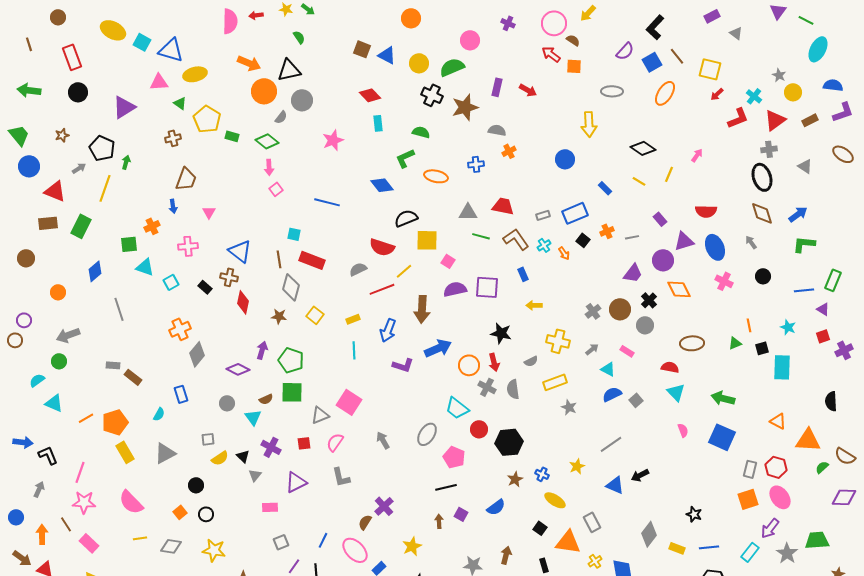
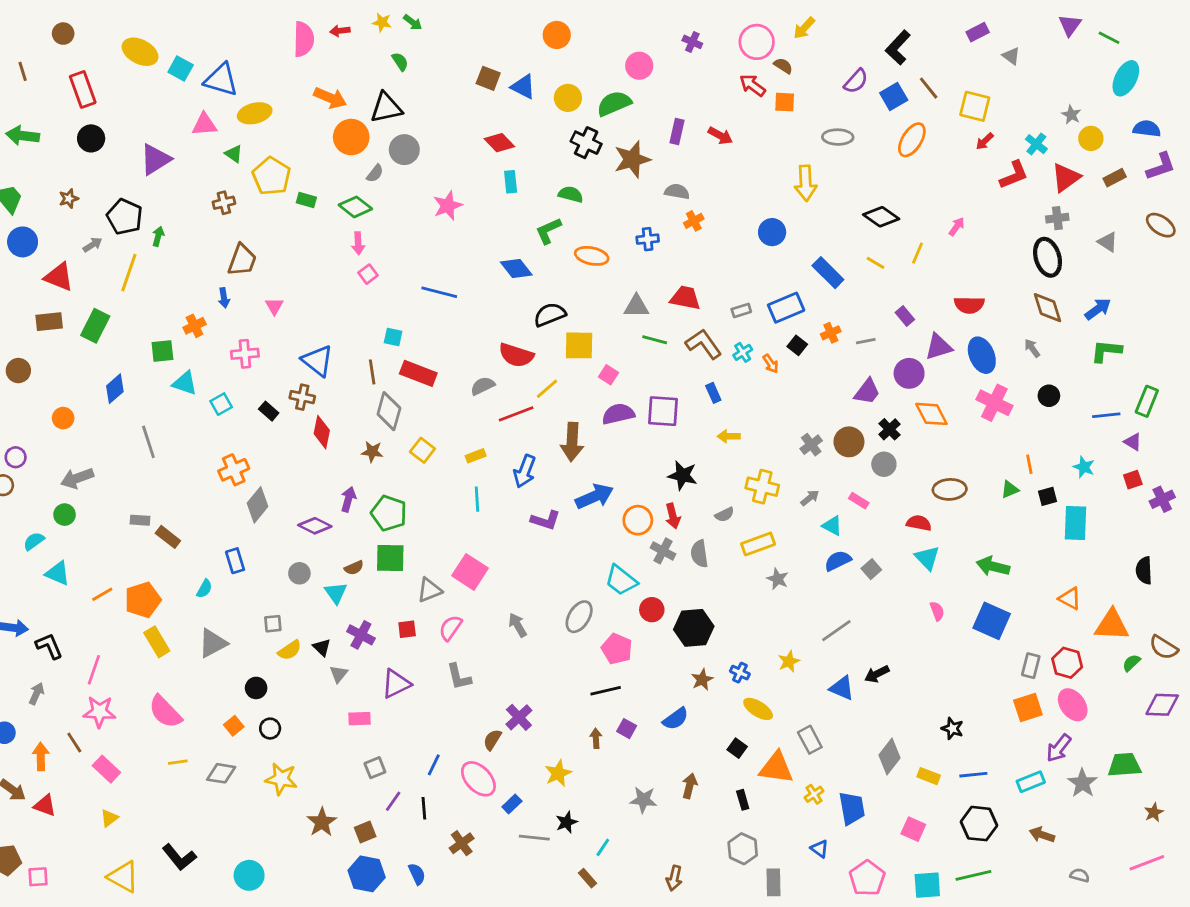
blue rectangle: (605, 188) -> (828, 273), size x1.6
pink cross: (724, 281) -> (994, 403), size x1.4
cyan rectangle: (750, 552) -> (1031, 782), turned 30

